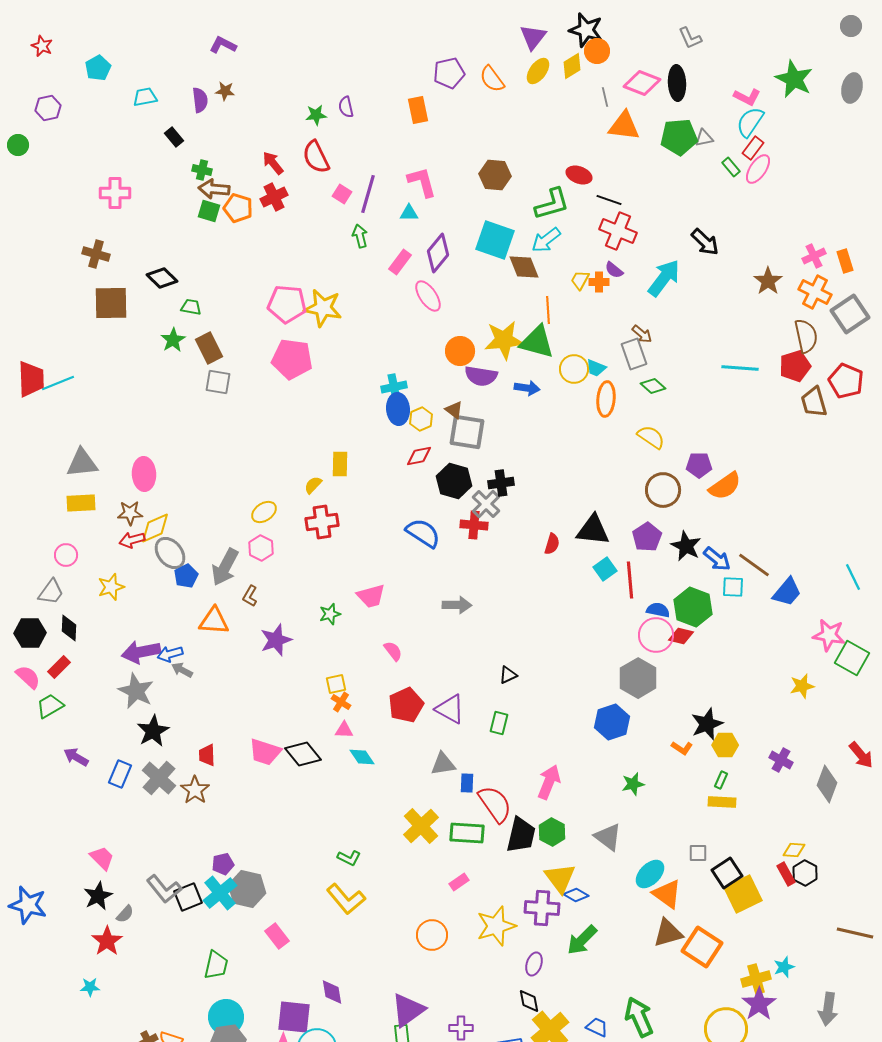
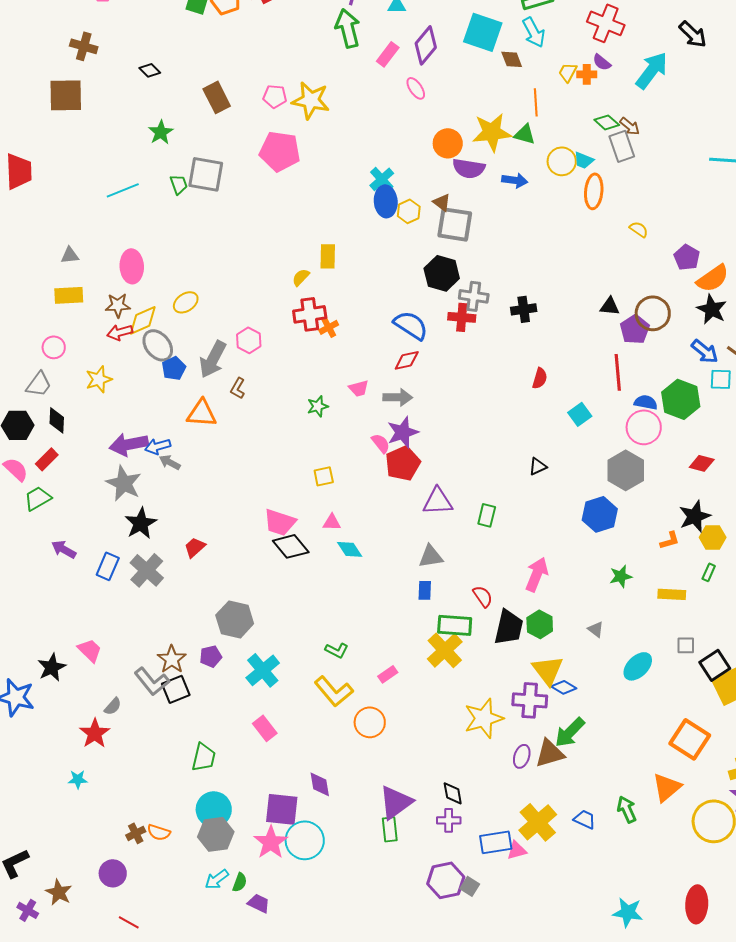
green arrow: (360, 236) -> (348, 28), size x1.6
cyan arrow: (546, 240) -> (534, 32), turned -80
brown diamond: (524, 267) -> (512, 59), size x0.7
black diamond: (162, 278) -> (150, 70), size x0.7
pink ellipse: (428, 296) -> (416, 88), size x0.7
brown square: (111, 303) -> (66, 95), moved
pink pentagon: (287, 304) -> (275, 96), size x0.6
green trapezoid: (191, 307) -> (179, 184), moved, turned 60
green triangle: (537, 342) -> (525, 134), size x0.6
brown rectangle: (209, 348) -> (217, 97), moved
gray square: (218, 382) -> (206, 174), size x1.4
cyan line: (58, 383) -> (123, 190), moved
green diamond: (653, 386) -> (607, 122), moved
cyan cross: (394, 387) -> (382, 179), turned -30
yellow semicircle: (651, 437) -> (639, 229), size x0.7
red diamond: (419, 456) -> (407, 360), moved
gray triangle: (82, 463) -> (70, 255), size x0.6
purple pentagon: (699, 465) -> (687, 257), turned 30
black cross: (501, 483) -> (524, 309), moved
brown circle: (663, 490) -> (653, 313), moved
gray cross: (486, 504) -> (474, 296), turned -36
yellow ellipse: (264, 512) -> (186, 302), moved
black triangle: (593, 530) -> (610, 306), moved, size x0.6
red semicircle: (552, 544) -> (540, 378), moved
black star: (686, 546) -> (712, 309), moved
cyan square: (605, 569) -> (580, 414), moved
pink trapezoid: (371, 596) -> (359, 388), size x0.7
gray arrow: (457, 605) -> (398, 397), moved
red diamond: (681, 636) -> (702, 463), moved
purple star: (276, 640) -> (403, 432), moved
black triangle: (508, 675) -> (538, 466), moved
orange cross: (341, 702) -> (329, 327), moved, turned 30
red pentagon: (406, 705) -> (403, 463), moved
purple triangle: (450, 709) -> (438, 501), turned -32
orange L-shape: (682, 748) -> (670, 540), turned -50
pink trapezoid: (265, 752) -> (280, 522), moved
red trapezoid: (207, 755) -> (195, 547), turned 50
blue rectangle: (467, 783) -> (425, 590), moved
brown star: (195, 790) -> (172, 659), moved
yellow rectangle: (722, 802) -> (672, 594), moved
red semicircle: (495, 804) -> (483, 596), size x0.6
yellow cross: (421, 826) -> (445, 650), moved
gray triangle: (608, 837) -> (596, 629), size x0.6
pink rectangle: (459, 882) -> (388, 674), moved
gray hexagon: (247, 889) -> (235, 619), moved
cyan cross: (220, 893) -> (263, 670), moved
orange triangle: (667, 894) -> (667, 787), moved, turned 44
black star: (98, 896) -> (52, 667), moved
brown triangle: (668, 933) -> (550, 753), moved
orange circle: (432, 935) -> (370, 722), moved
black diamond: (529, 1001) -> (453, 793), moved
green arrow: (639, 1017) -> (627, 809), size x0.7

